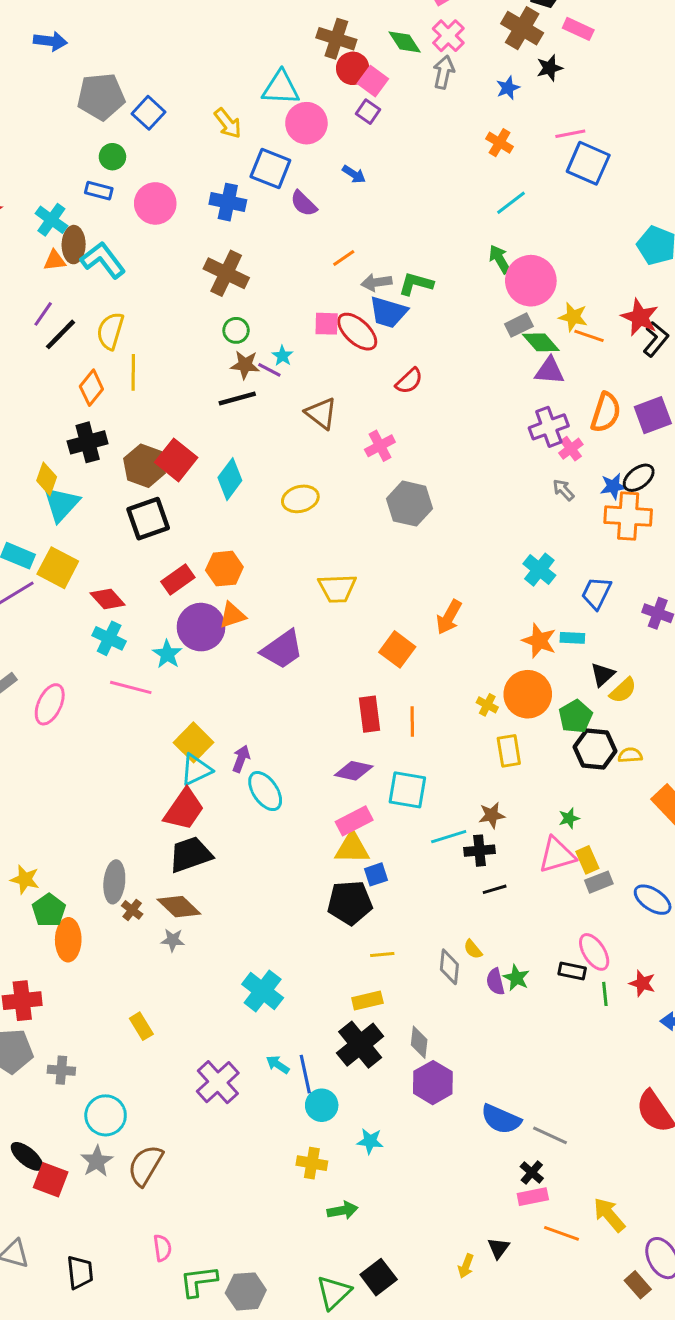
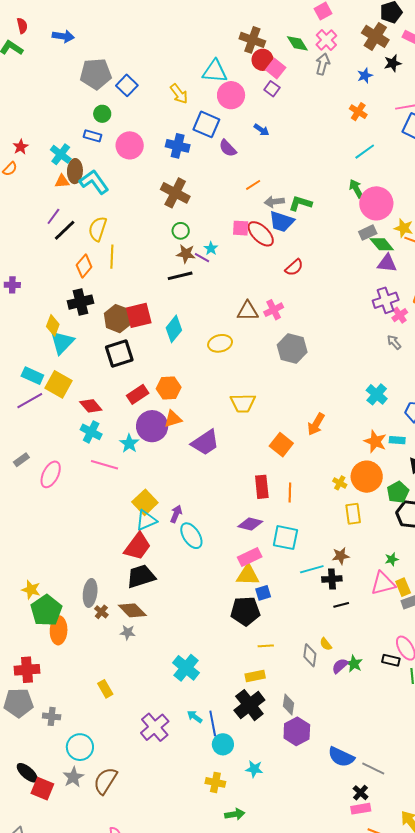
brown triangle: (321, 413) -> (248, 311), moved, turned -40
red square: (176, 460) -> (139, 315), turned 36
green pentagon: (49, 910) -> (46, 610), size x1.4
purple semicircle: (495, 982) -> (340, 666), turned 60

